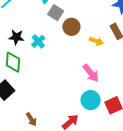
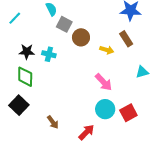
cyan cross: (38, 41) -> (49, 54), turned -32
brown arrow: (31, 119) -> (53, 122), moved

